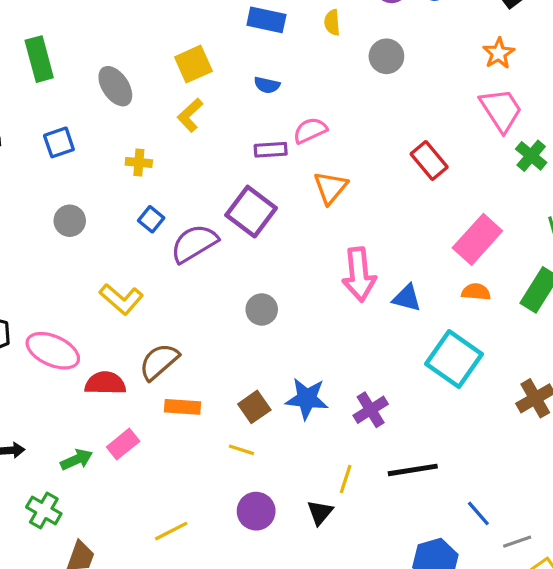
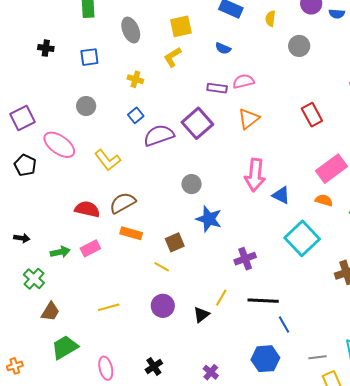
pink ellipse: (53, 351) -> (59, 145), moved
blue star: (307, 399) -> (209, 219), moved
blue line: (478, 513) -> (284, 325), moved

